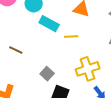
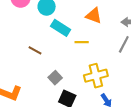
brown line: (16, 50) -> (35, 50), moved

